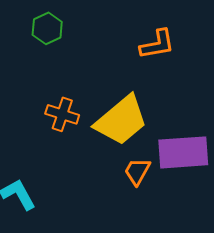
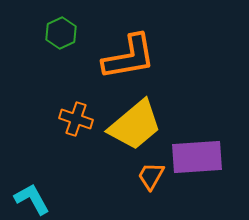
orange L-shape: (157, 44) -> (129, 57), moved, size x1.5

